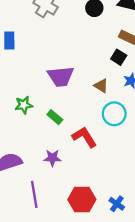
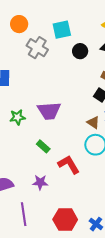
brown triangle: (101, 86) -> (93, 122), moved
green star: (24, 105) -> (17, 117), moved

